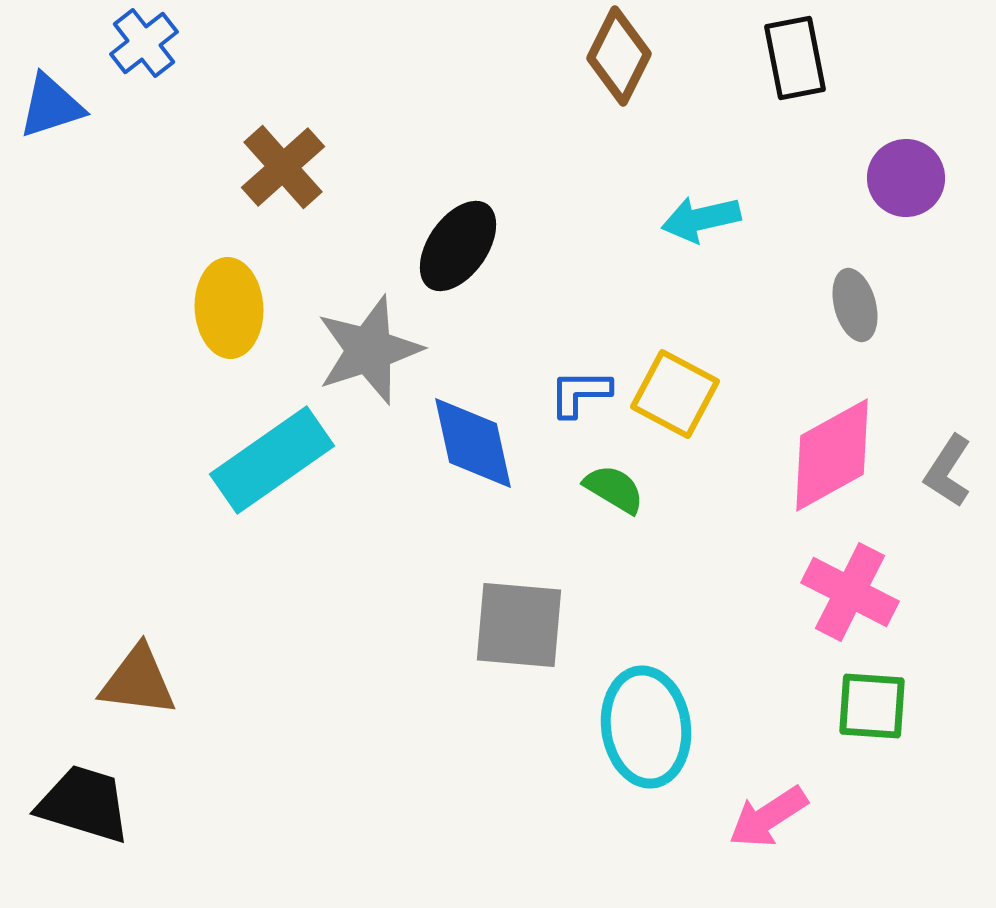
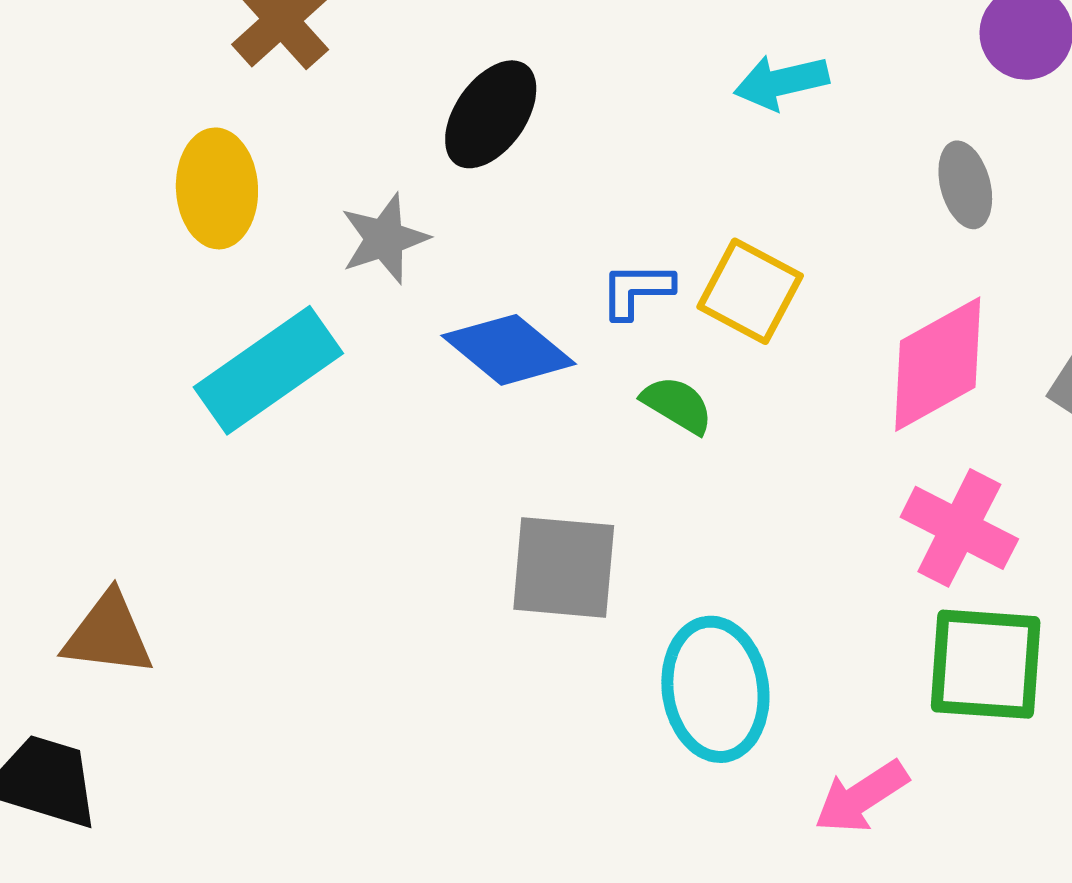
gray star: (369, 350) -> (384, 239), size x0.7
blue diamond: (473, 443) -> (509, 350), turned -38
green square: (872, 706) -> (986, 664), size x1.4

